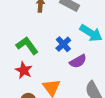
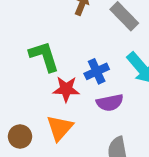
red star: (24, 70) -> (66, 89), moved, turned 30

